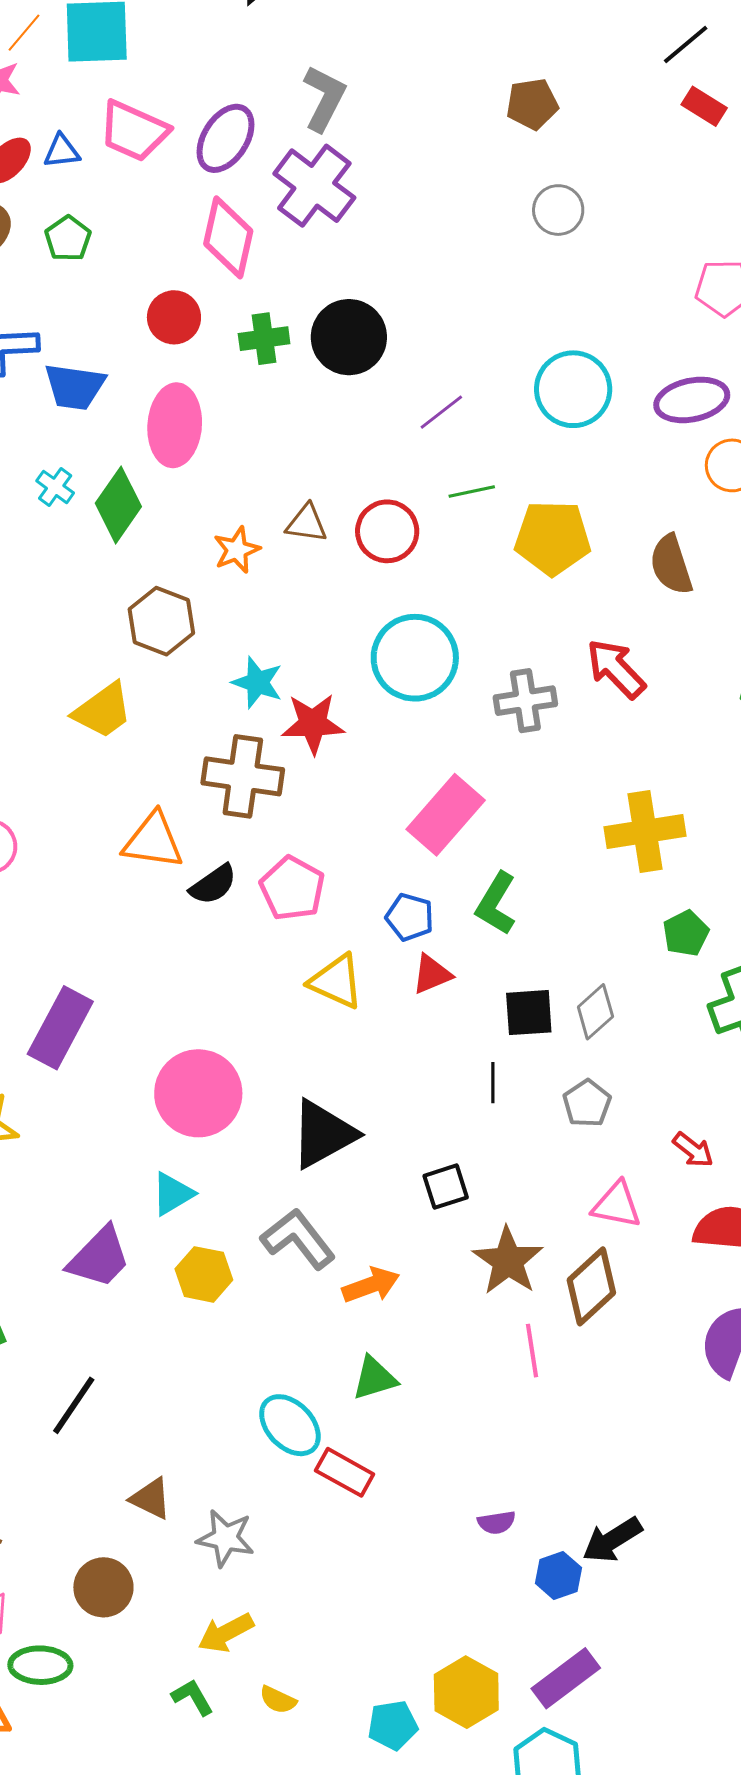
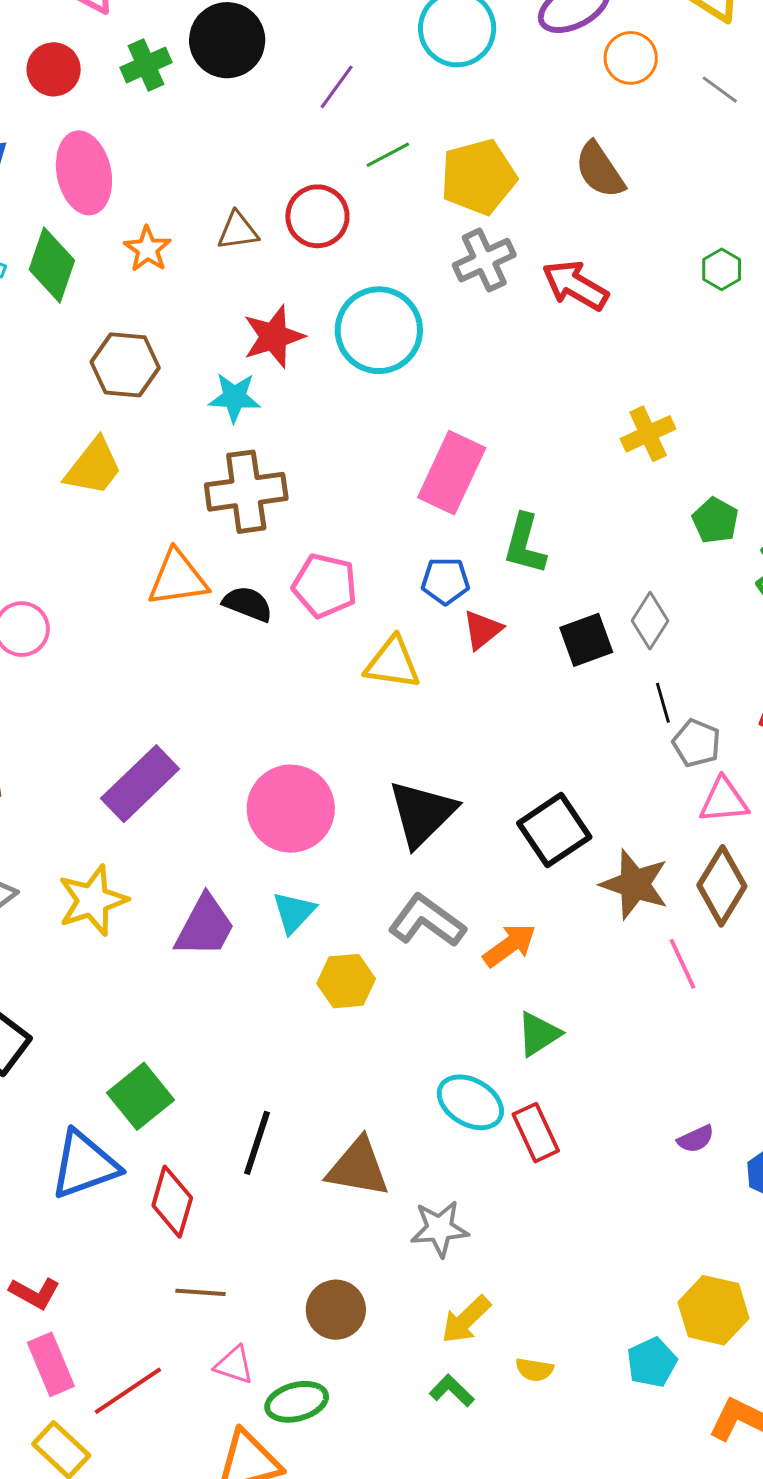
orange star: (237, 550) -> (147, 249), moved
gray cross: (525, 701) -> (484, 260), moved
red star: (313, 724) -> (274, 337), moved
yellow cross: (645, 832) -> (648, 434), size x0.7
black semicircle: (213, 885) -> (248, 604), turned -108
purple rectangle: (60, 1028) -> (140, 784), turned 34
black line: (493, 1083) -> (663, 703), moved
gray pentagon: (587, 1103) -> (697, 743), moved
black square: (446, 1187) -> (554, 830), size x1.5
purple trapezoid: (99, 1257) -> (205, 926), moved
red rectangle: (345, 1472) -> (536, 1133), turned 52
brown triangle: (151, 1499) -> (358, 1167), moved, size x1.5

